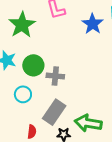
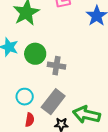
cyan circle: (23, 94) -> (25, 97), moved

